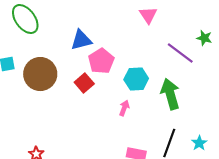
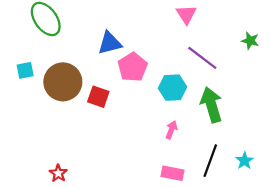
purple line: (180, 53) -> (202, 58), moved
red square: (84, 83) -> (98, 97), moved, turned -30
pink arrow: (124, 108) -> (171, 130), moved

